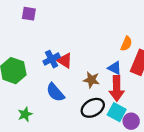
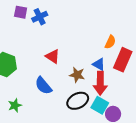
blue cross: (52, 59) -> (40, 17), moved

